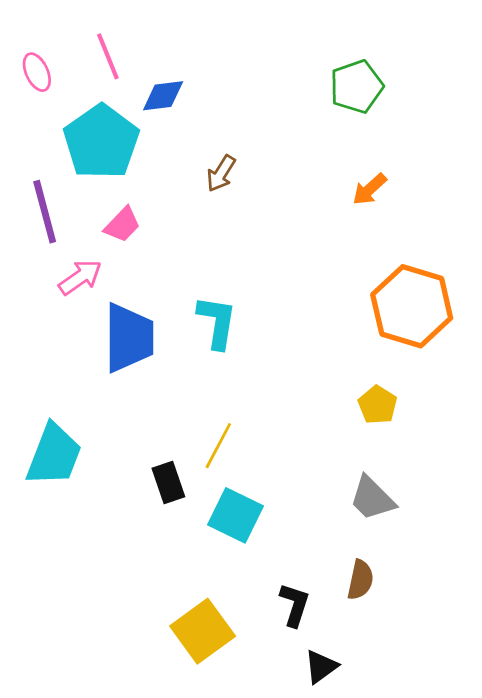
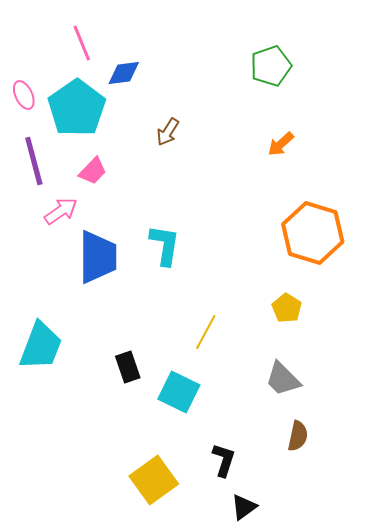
pink ellipse: (37, 72) -> (24, 95), moved
yellow line: (218, 446) -> (206, 332), moved
brown semicircle: (360, 580) -> (298, 436), moved

